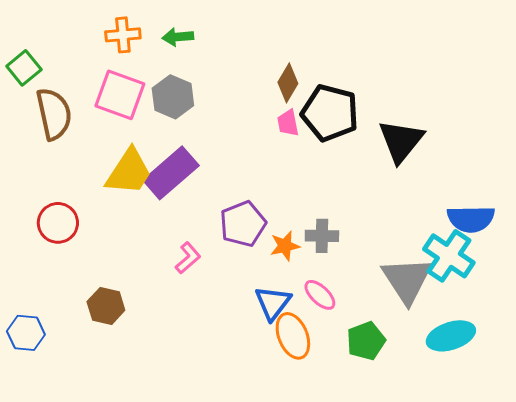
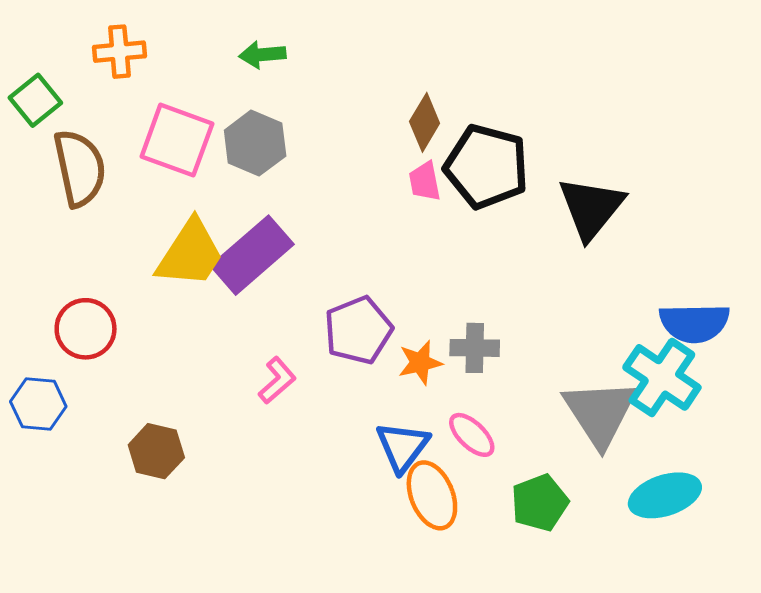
orange cross: (123, 35) -> (119, 52), moved
blue hexagon: (26, 333) -> (38, 404), moved

